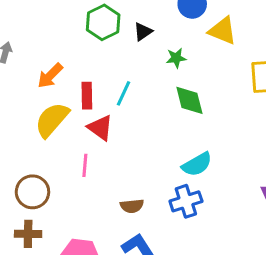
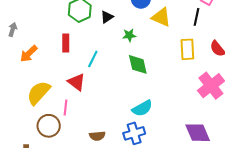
orange arrow: (50, 76) -> (29, 54), moved
red rectangle: (87, 96) -> (66, 43), moved
yellow semicircle: (52, 120) -> (39, 93), moved
brown circle: (32, 192) -> (49, 126), moved

